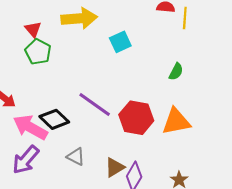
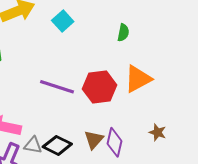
black diamond: (54, 119) -> (57, 145), moved
gray triangle: (76, 157) -> (33, 145), moved

